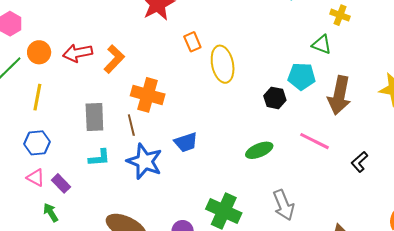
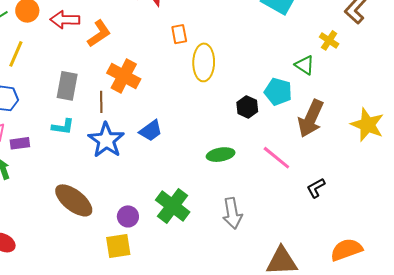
blue trapezoid: (186, 142) -> (151, 131), turned -30
purple rectangle: (61, 183) -> (20, 143), turned -66

